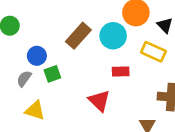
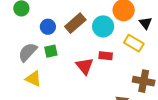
blue circle: (37, 56) -> (48, 27), moved
gray semicircle: (24, 79) -> (28, 52), size x1.5
red triangle: (99, 101) -> (85, 66), moved

